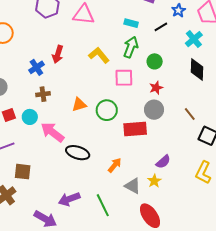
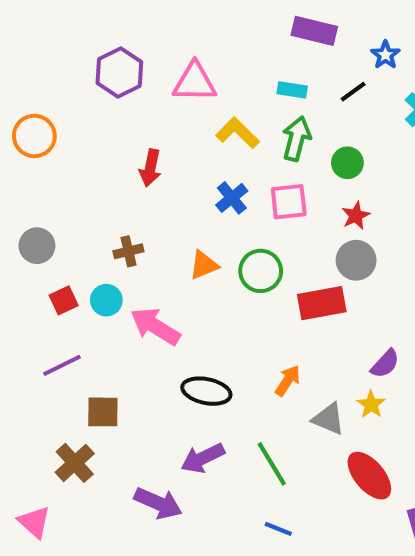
yellow L-shape: (99, 55) -> (238, 133), moved
blue cross: (36, 67) -> (232, 198), moved
black ellipse: (78, 153) -> (206, 391), moved

